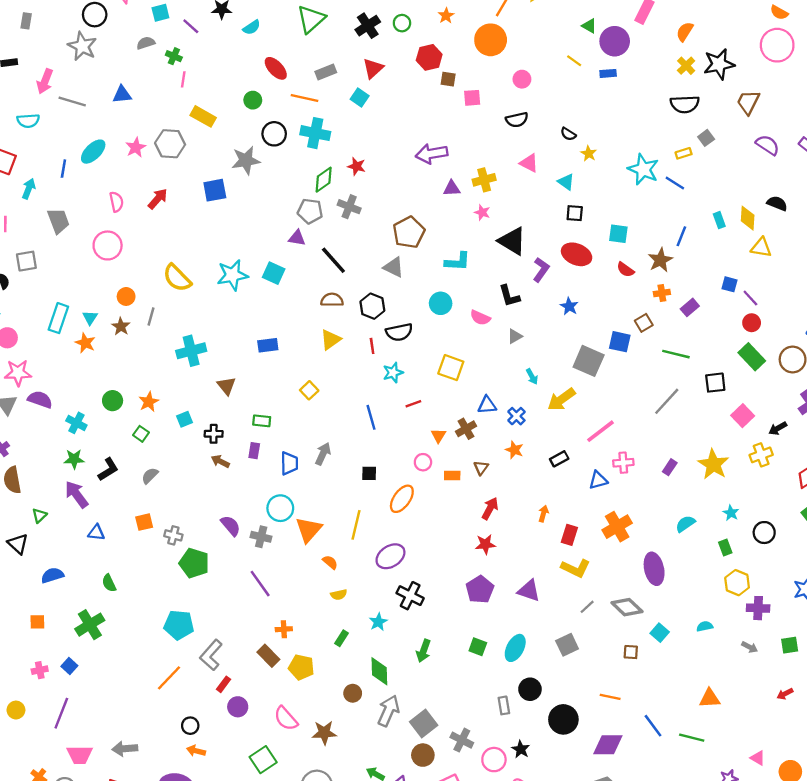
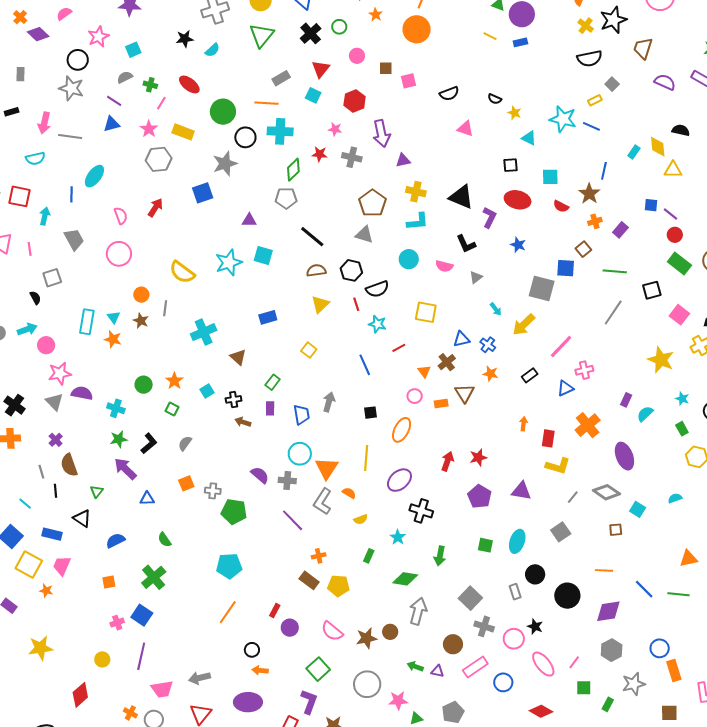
purple line: (191, 26) -> (114, 101), moved
red hexagon: (429, 57) -> (355, 101), moved
red ellipse: (276, 68) -> (189, 84), moved
pink line: (183, 79) -> (161, 103), turned 32
pink circle: (522, 79) -> (357, 56), moved
green circle: (253, 100) -> (223, 112), size x1.6
pink star: (136, 147) -> (149, 129), moved
purple arrow: (432, 154) -> (381, 134), turned -84
yellow cross: (484, 180) -> (416, 192), moved, turned 36
cyan triangle: (566, 182) -> (529, 138), moved
gray cross: (349, 207) -> (352, 157), moved
pink star: (482, 212) -> (335, 129), moved
cyan rectangle: (719, 220) -> (634, 152), turned 64
purple triangle: (297, 238) -> (249, 220), moved
cyan star: (393, 373) -> (377, 324), turned -30
green rectangle: (262, 421) -> (273, 382), turned -49
purple rectangle: (670, 467) -> (626, 400), moved
brown triangle: (481, 468) -> (465, 393), size x1.5
red arrow: (490, 508) -> (447, 461), moved
gray L-shape: (211, 655) -> (323, 502), moved
blue square: (69, 666) -> (142, 615), size x1.5
green diamond: (379, 671) -> (405, 579), turned -70
brown circle: (353, 693) -> (390, 632), moved
gray square: (424, 724) -> (470, 598), moved

